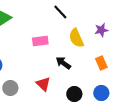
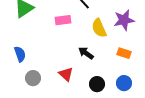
purple star: (101, 30) -> (124, 20), size x1.5
pink rectangle: (40, 41) -> (63, 20), moved
orange rectangle: (101, 63) -> (124, 53), turned -48

